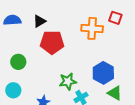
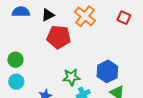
orange cross: (92, 28) -> (85, 16), moved, turned 30
green circle: (18, 62) -> (15, 60), moved

